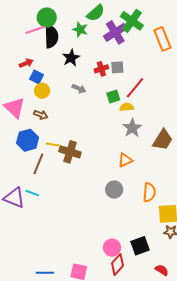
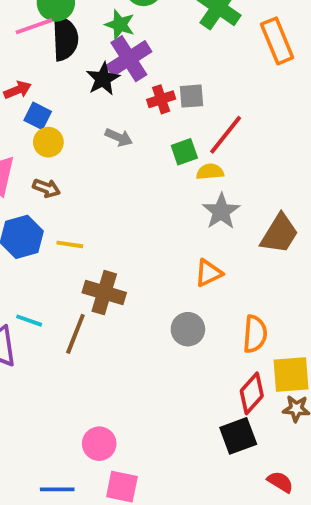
purple cross: (115, 32) -> (129, 59), moved
brown cross: (70, 152) -> (104, 293), moved
brown line: (38, 164) -> (75, 334), moved
cyan line: (32, 193) -> (29, 321), moved
pink circle: (112, 248) -> (99, 444), moved
red diamond: (118, 264) -> (252, 393), moved

